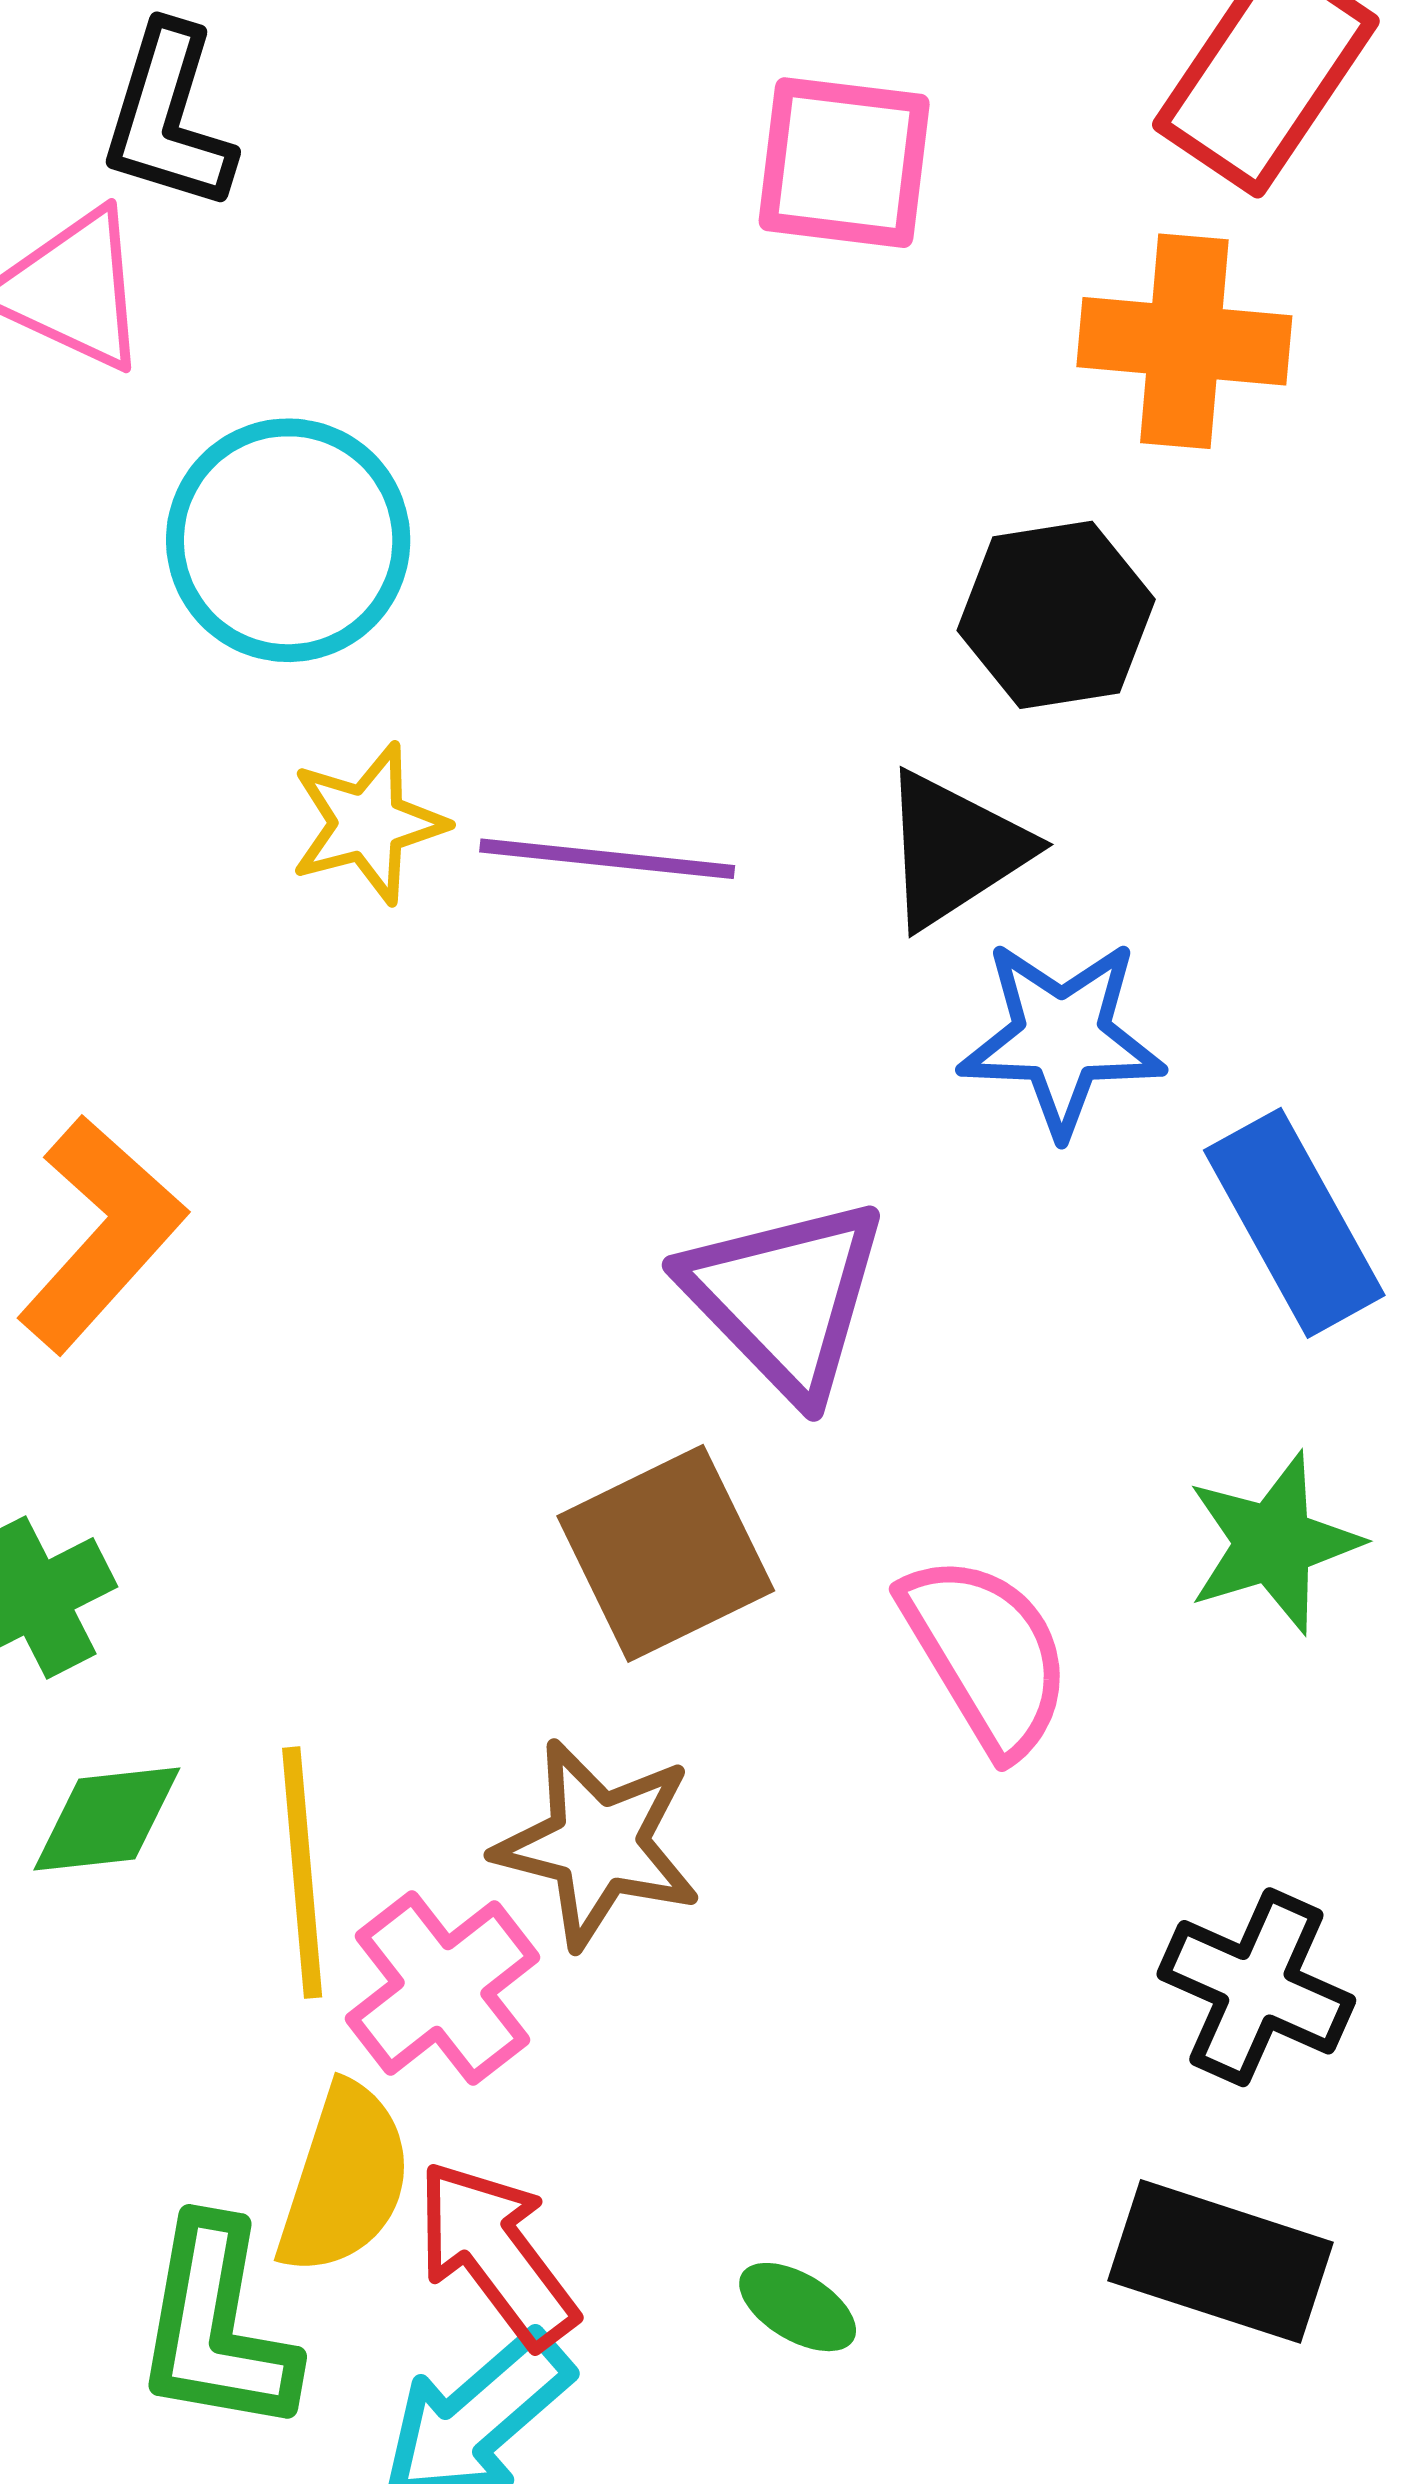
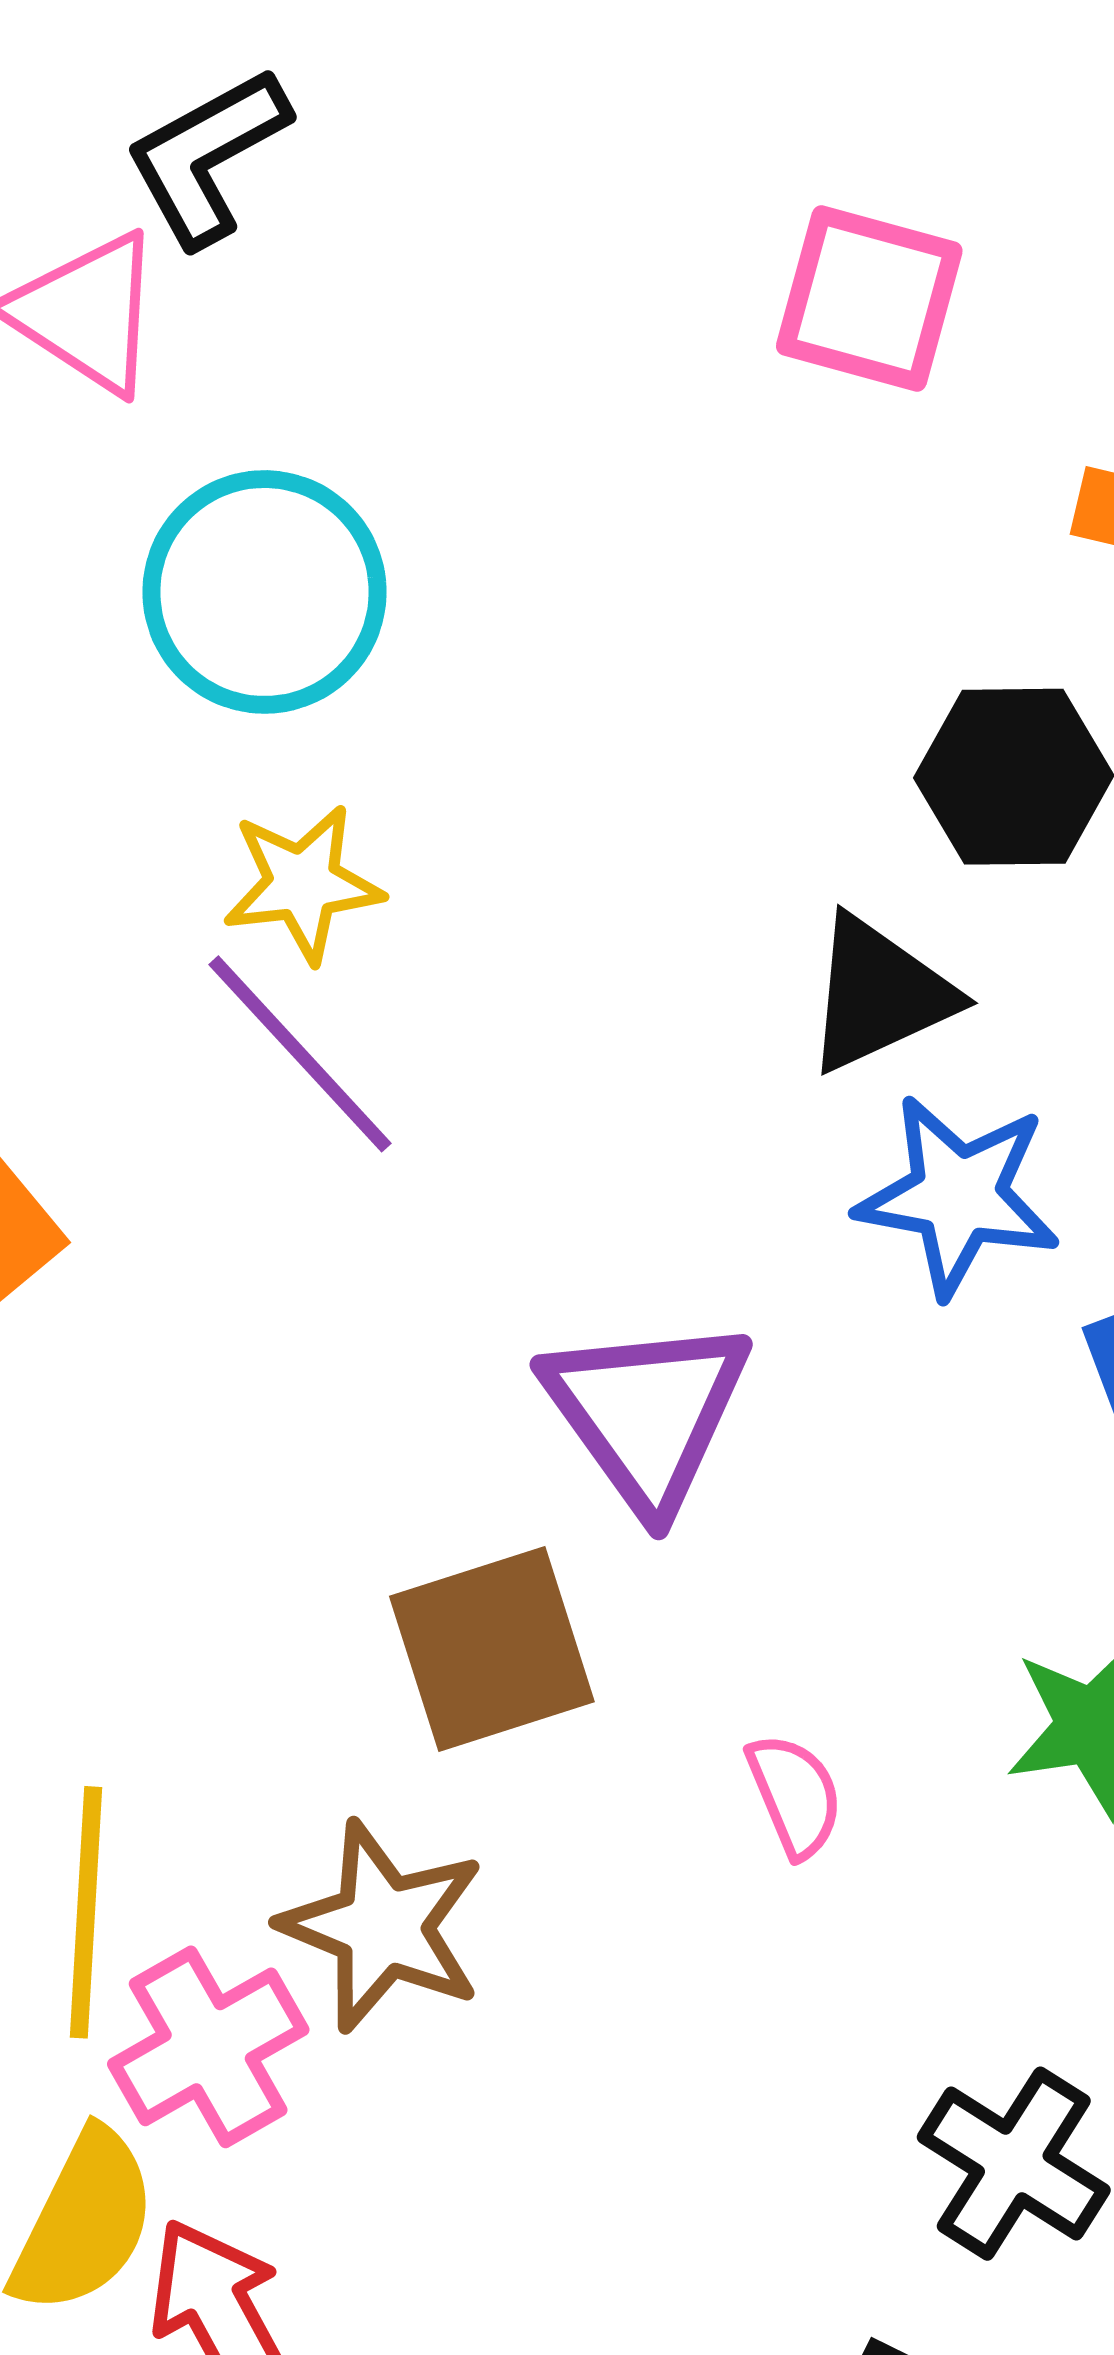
black L-shape: (168, 118) -> (207, 156), turned 36
purple line: (607, 859) -> (300, 1054), moved, turned 33
pink semicircle: (987, 1654) -> (795, 1795), size x0.6

